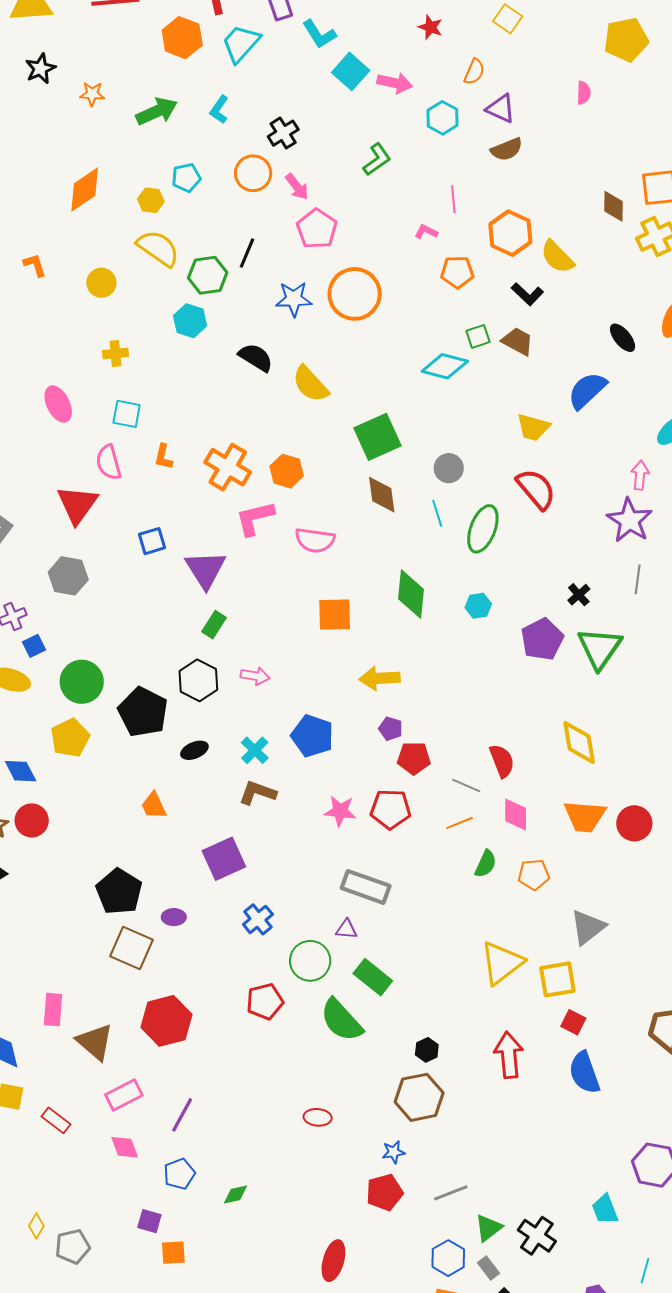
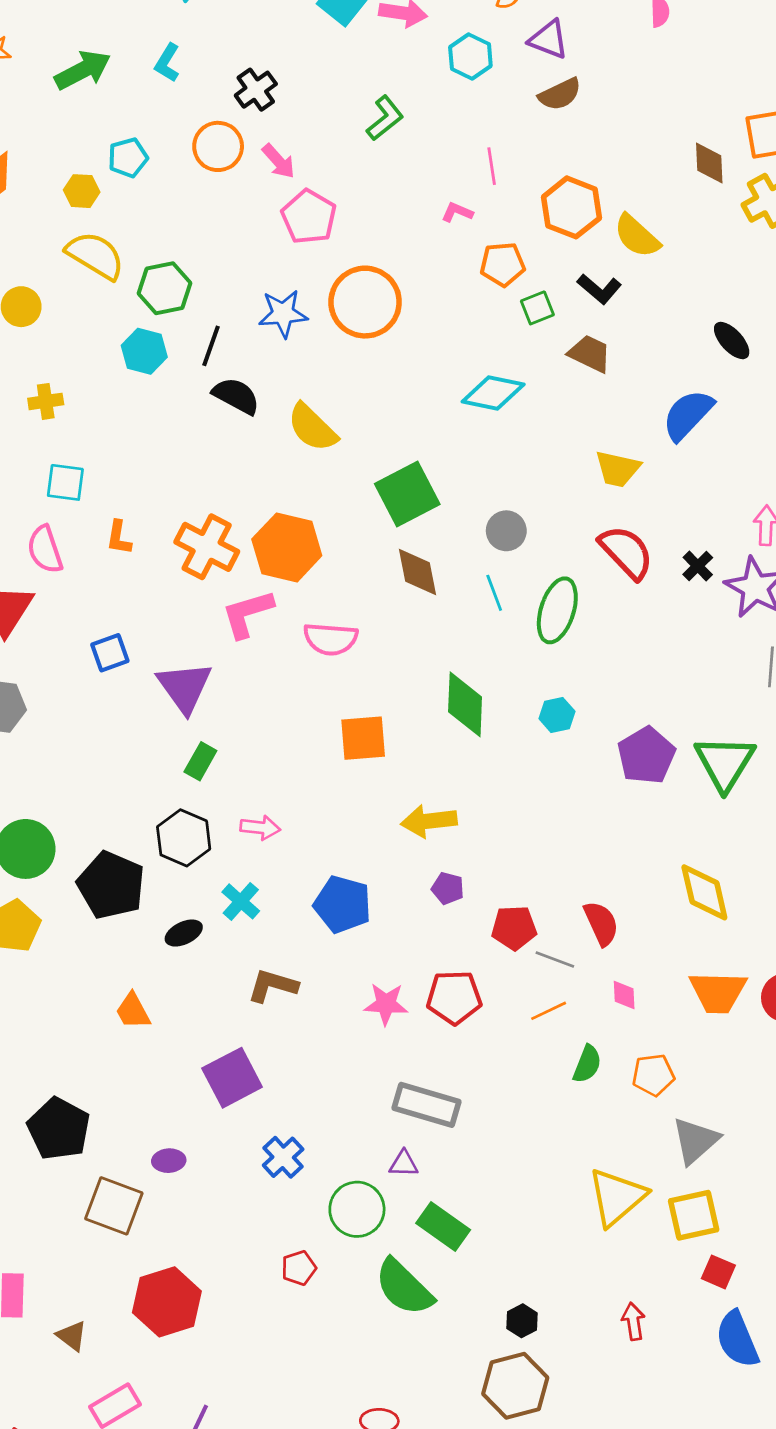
black line: (247, 253) -> (211, 346), moved
green square: (478, 336) -> (537, 308), moved
orange hexagon: (287, 471) -> (287, 547), size x1.5
black cross: (579, 595) -> (698, 566), moved
cyan cross: (255, 750) -> (241, 901), moved
red pentagon: (414, 758) -> (514, 928), moved
pink diamond: (516, 815) -> (624, 995), size x0.7
black pentagon: (119, 891) -> (59, 1129), moved
gray triangle: (588, 927) -> (695, 1141), moved
red pentagon: (265, 1002) -> (299, 1268), size x0.7
brown triangle: (95, 1042) -> (72, 1336), size x0.6
red arrow: (509, 1055) -> (633, 1321), size x0.6

